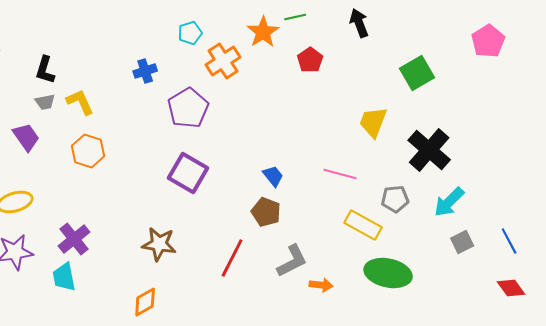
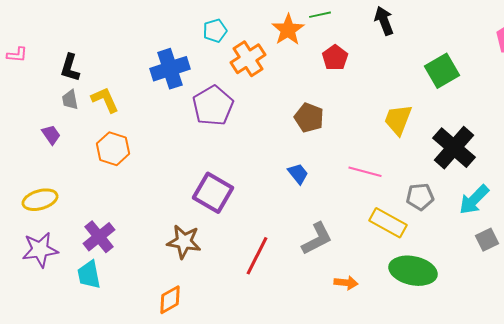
blue cross: (145, 71) -> (170, 69), size x1.6
gray trapezoid: (45, 102) -> (70, 100), turned 90
purple trapezoid: (26, 137) -> (51, 135), size x0.7
purple square: (188, 173) -> (213, 193), moved
brown pentagon: (266, 212) -> (309, 118), moved
gray L-shape: (292, 261) -> (317, 239), moved

